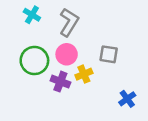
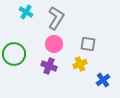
green circle: (34, 60) -> (14, 54), moved
yellow cross: (84, 74) -> (80, 64), moved

